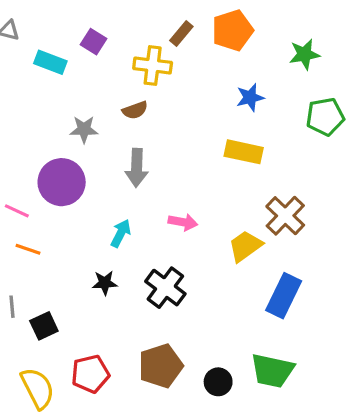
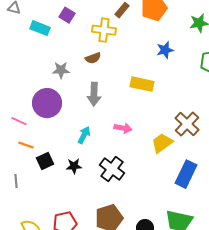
yellow rectangle: (244, 152) -> (142, 84), moved
black square: (44, 326) -> (45, 161), moved

